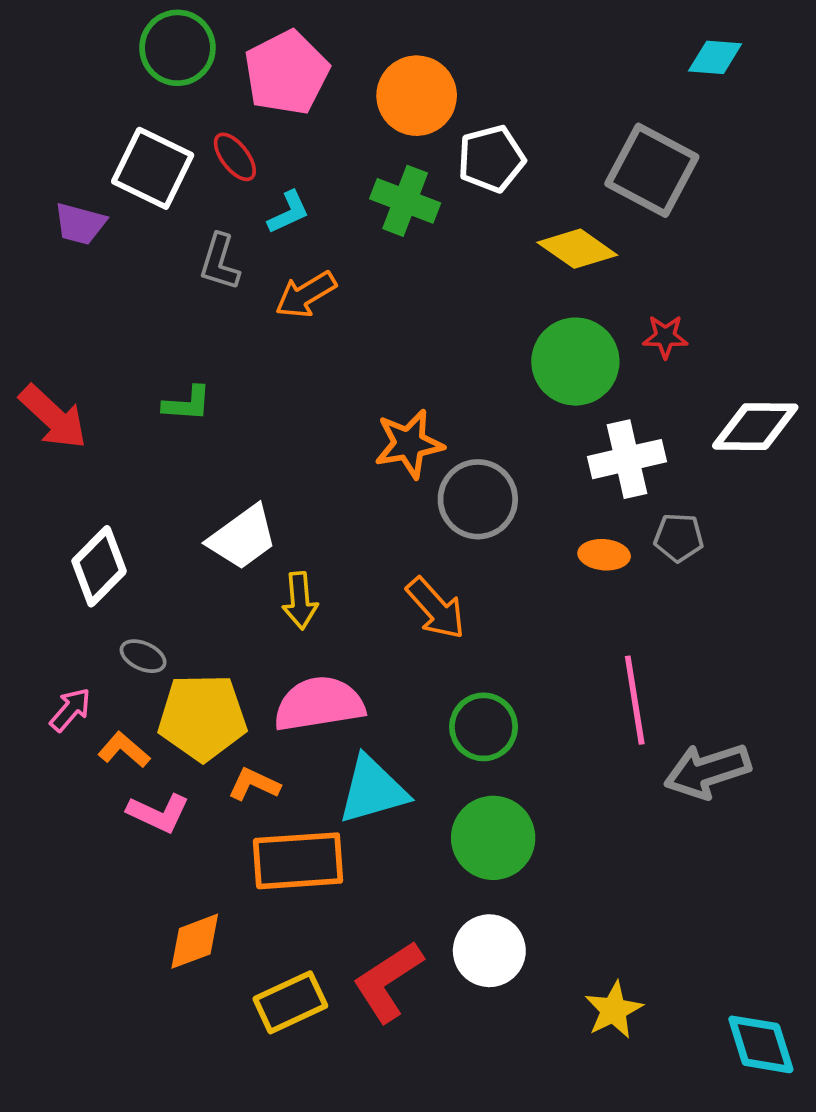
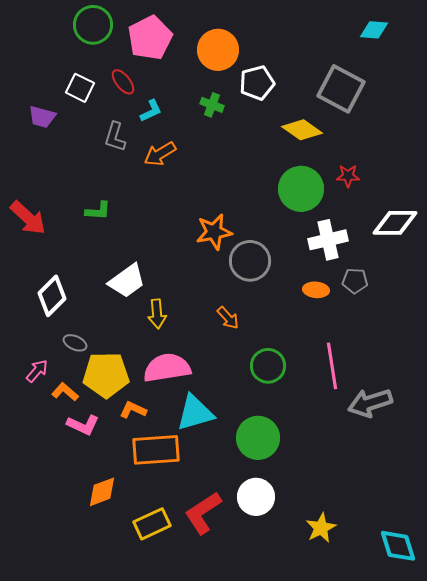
white square: (153, 168) -> (80, 88), size x0.7
green cross: (405, 201) -> (212, 105), size x0.7
orange arrow: (436, 608) -> (228, 318), size x0.7
green circle: (484, 727) -> (268, 366), moved

